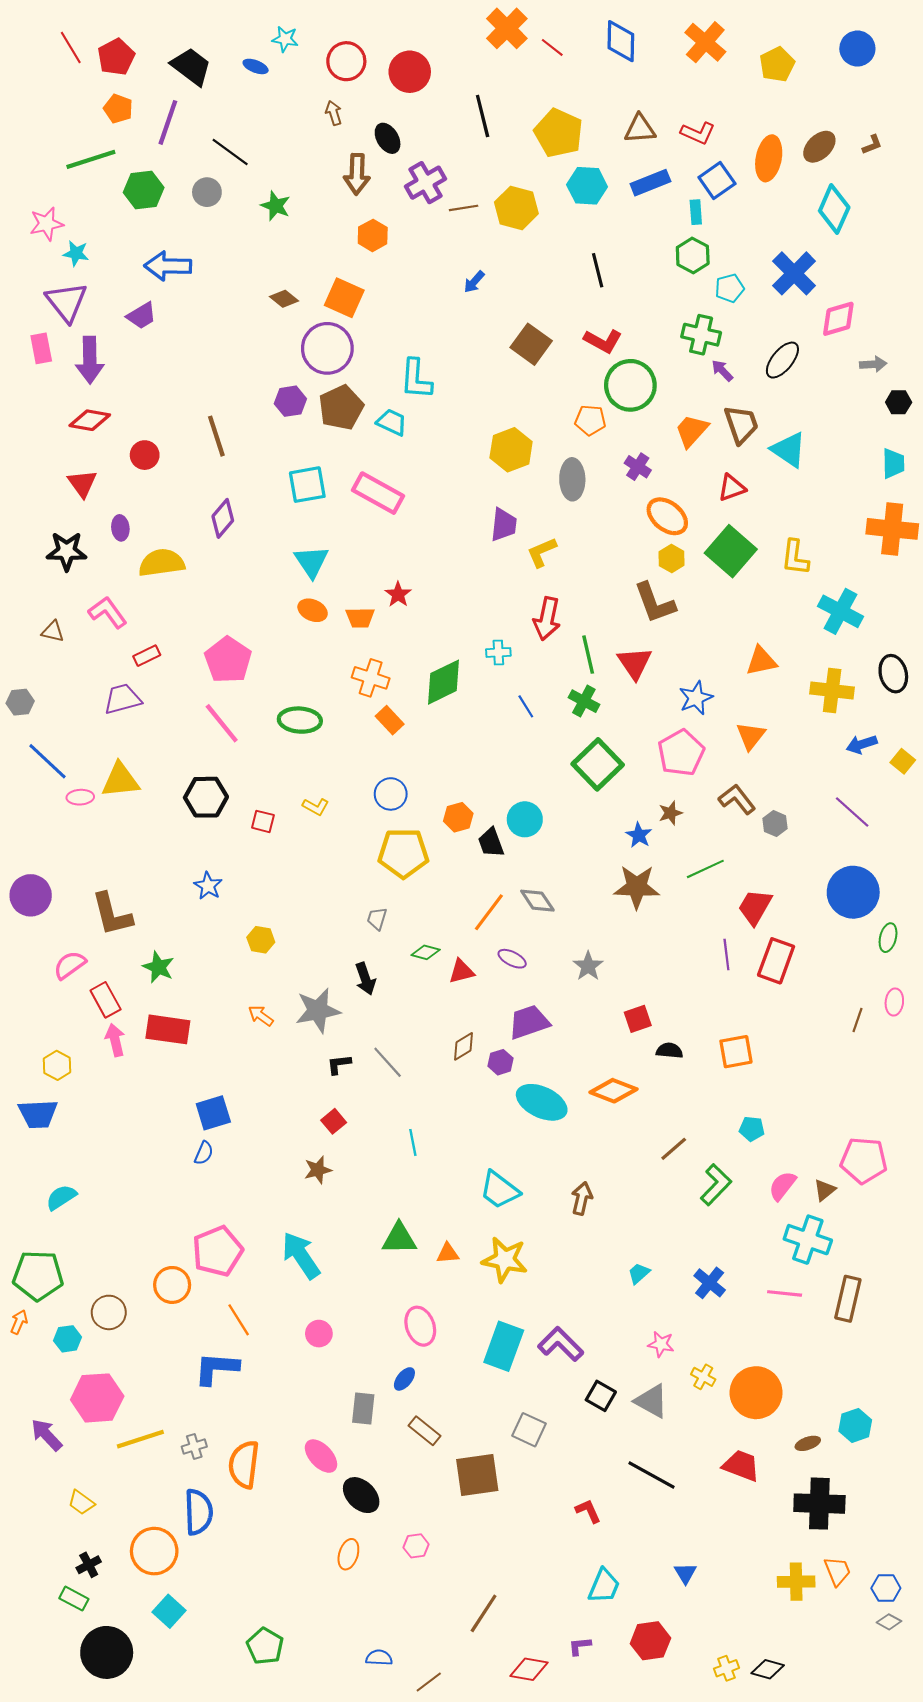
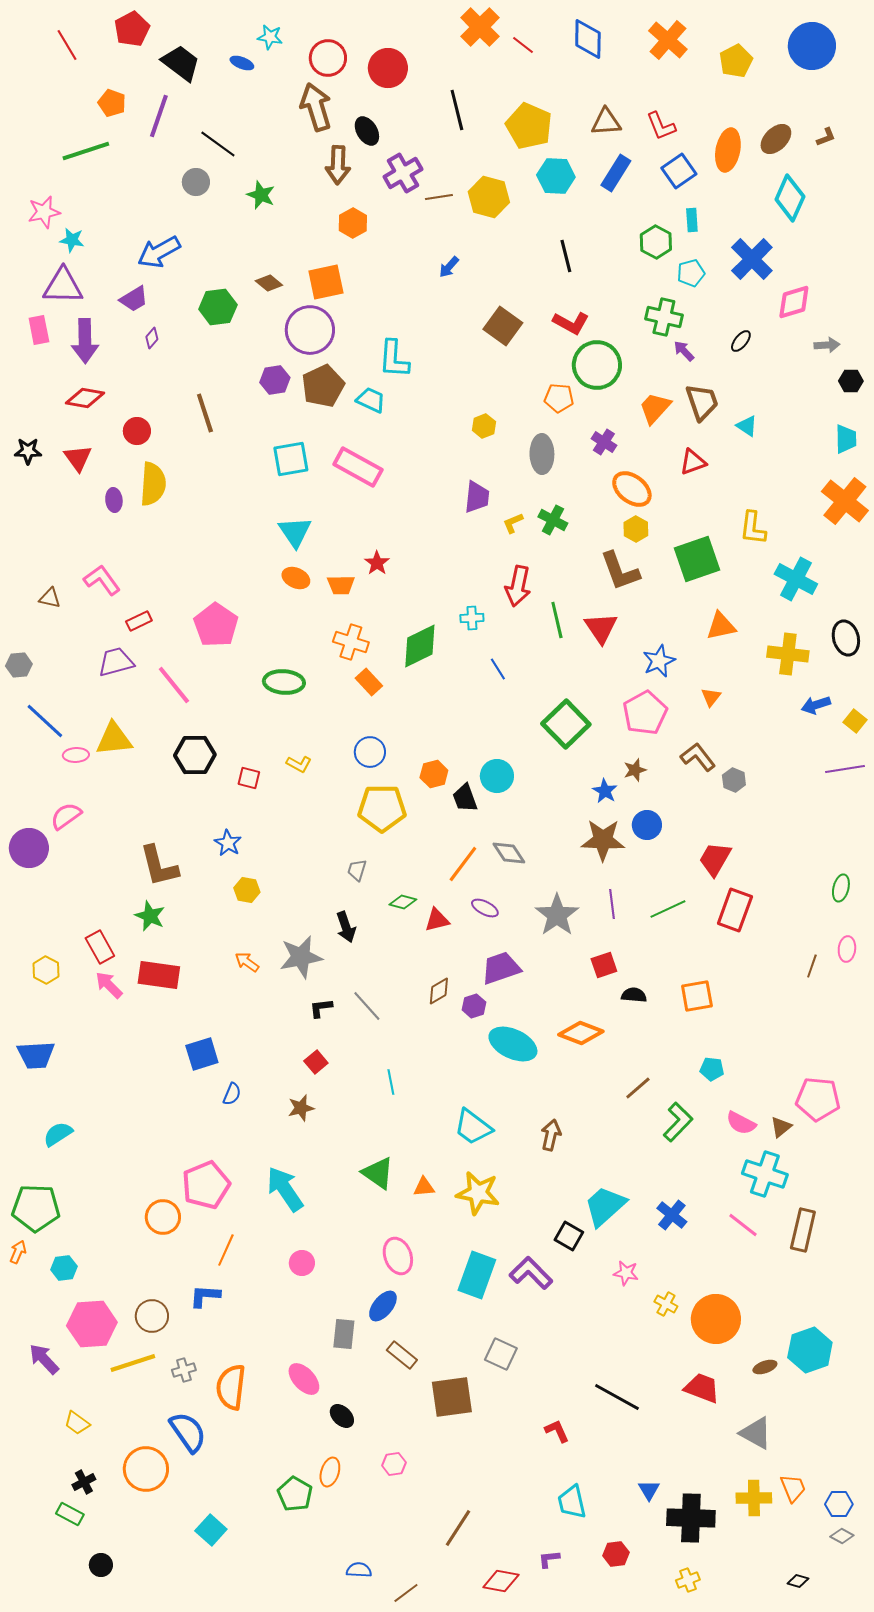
blue circle: (857, 49) -> (812, 46), size x1.4
red pentagon: (116, 57) -> (132, 29), moved
brown arrow: (334, 113) -> (316, 107), size x2.0
red L-shape: (698, 133) -> (661, 126), turned 44
blue rectangle: (650, 183) -> (616, 173), turned -36
green hexagon: (144, 190) -> (218, 307), moved
cyan rectangle: (696, 212) -> (692, 220), moved
blue arrow: (168, 266) -> (159, 252), turned -30
orange square: (344, 298) -> (326, 282), turned -36
purple triangle: (67, 302) -> (63, 286), turned -51
black ellipse: (782, 360) -> (741, 341), size x0.6
yellow hexagon: (511, 450) -> (484, 426), size x0.6
cyan triangle: (789, 450) -> (747, 426), size x0.6
purple diamond: (223, 518) -> (152, 338), moved, size x0.6
orange cross: (892, 529) -> (845, 501), turned 33
black star: (67, 551) -> (28, 451), moved, size x0.7
green square: (731, 551) -> (697, 559), moved, turned 30
yellow L-shape: (542, 552) -> (513, 523), size x0.7
yellow semicircle: (162, 563) -> (153, 484), moved, turned 102
green cross: (584, 701) -> (553, 520), moved
pink line: (222, 723) -> (174, 685), moved
orange triangle: (751, 736) -> (711, 697), size x0.7
purple line: (852, 812) -> (845, 769), moved, turned -51
green line: (705, 869) -> (668, 909), moved
blue star: (208, 886) -> (228, 843), moved
blue circle: (853, 892) -> (647, 825), moved, size x0.6
brown L-shape: (112, 914) -> (159, 866), moved
purple line: (726, 954) -> (612, 904), moved
pink semicircle: (70, 965) -> (66, 816), moved
gray star: (588, 966) -> (557, 915), size x1.5
pink arrow: (115, 1040) -> (109, 985), turned -32
yellow hexagon: (57, 1065) -> (46, 970), moved
blue semicircle: (204, 1153) -> (232, 1094), moved
pink semicircle: (782, 1186) -> (741, 1123), turned -100
green triangle: (399, 1239) -> (378, 1173), turned 36
cyan trapezoid: (639, 1273) -> (605, 1206), size x2.0
pink line: (785, 1293) -> (743, 1225), turned 32
brown circle: (109, 1312) -> (152, 1316), moved
orange line: (239, 1320) -> (226, 1250), turned 56
blue L-shape: (216, 1368) -> (205, 1296), size x0.7
blue ellipse: (404, 1379) -> (383, 1306), size x1.4
black square: (601, 1396) -> (569, 1236), moved
gray triangle: (651, 1401) -> (756, 1433), moved
cyan hexagon: (855, 1425) -> (810, 1350), size x1.4
black ellipse: (361, 1495) -> (342, 1416), size x0.7
black cross: (819, 1504) -> (691, 1518), moved
blue semicircle: (199, 1512) -> (188, 1432), turned -33
cyan trapezoid: (604, 1586) -> (572, 1502), turned 144
cyan square: (169, 1611) -> (211, 1530), moved
red hexagon: (650, 1641) -> (616, 1554), size x0.7
green pentagon: (265, 1646) -> (295, 1494), moved
black circle: (107, 1652) -> (101, 1565), size x0.5
black diamond: (768, 1669) -> (798, 1581), moved, size x0.7

